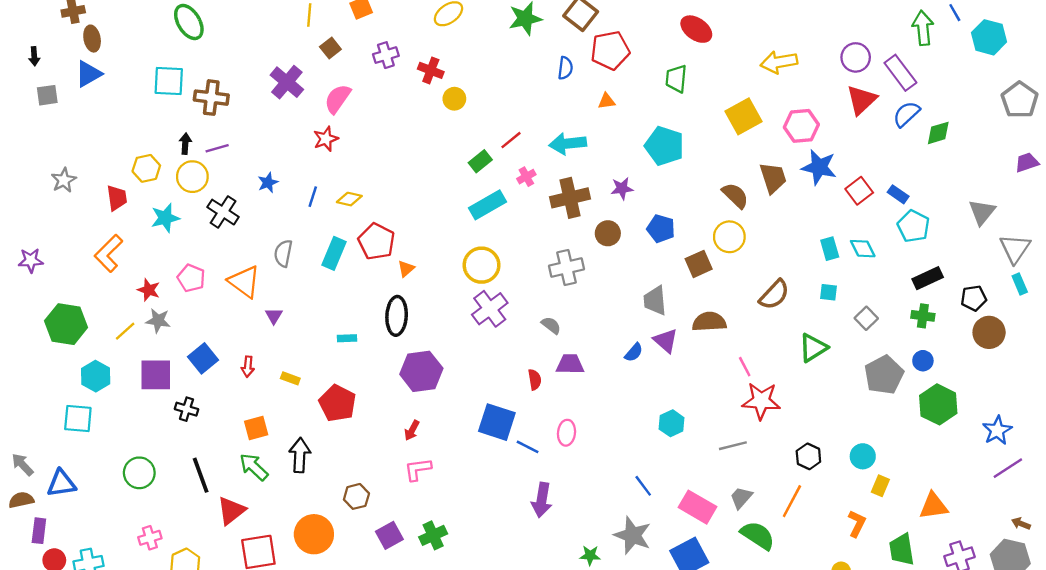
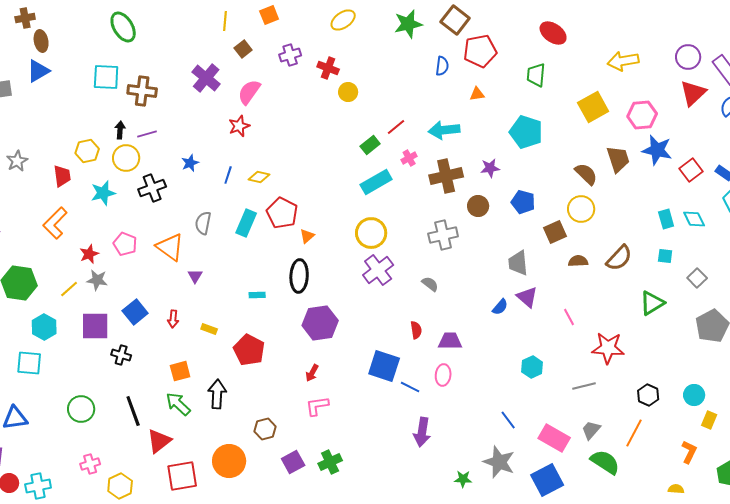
black cross: (223, 212) -> (152, 188), turned 36
red star: (149, 290) -> (89, 254), turned 30
brown semicircle: (709, 322) -> (578, 261), moved, size x0.7
purple trapezoid: (570, 364) -> (450, 341), moved
pink line: (745, 367) -> (569, 317), moved

